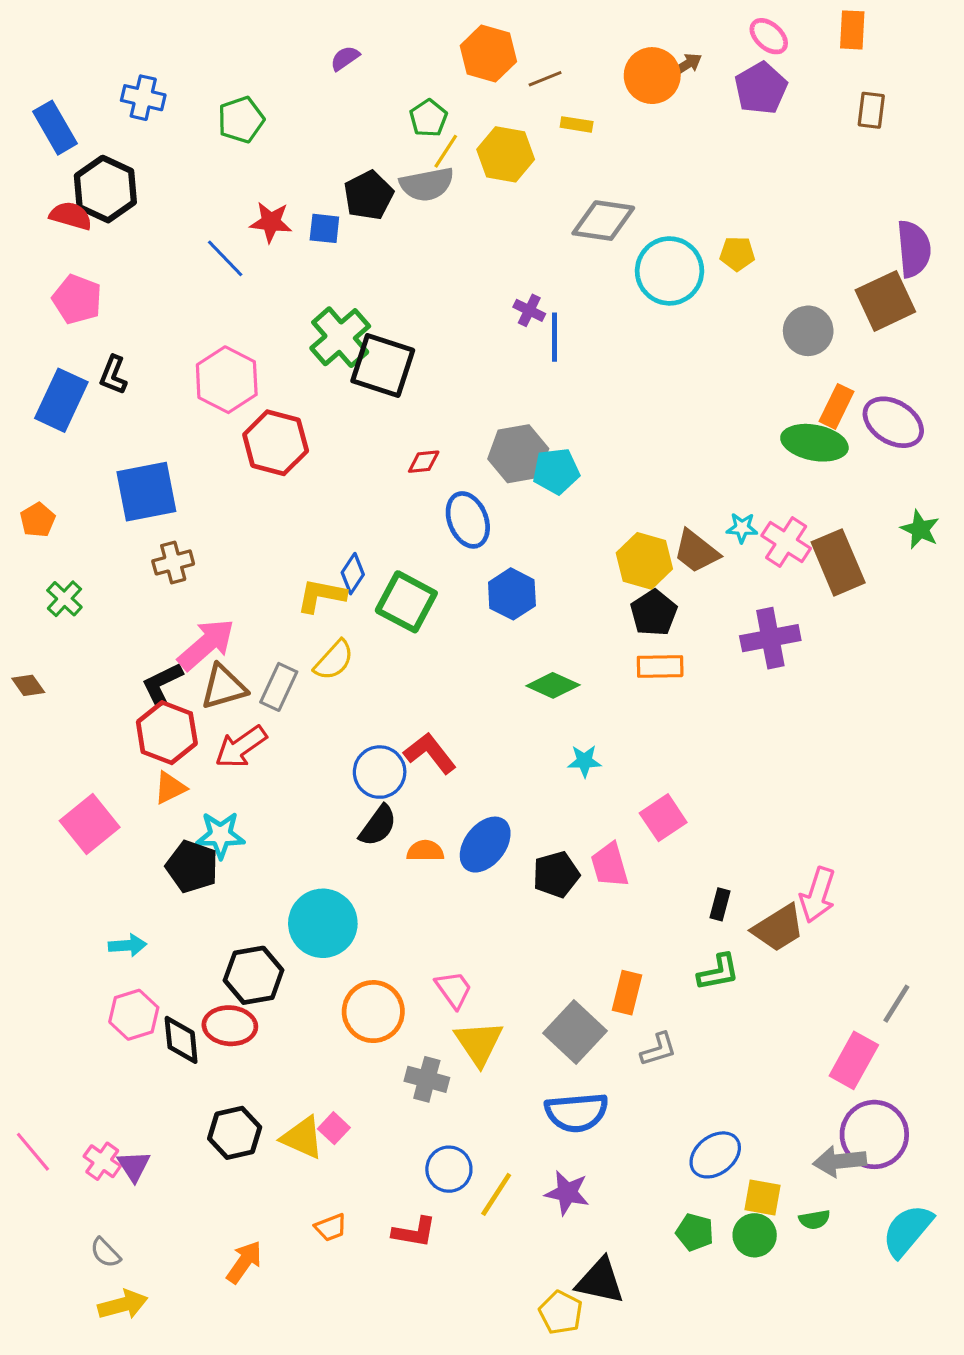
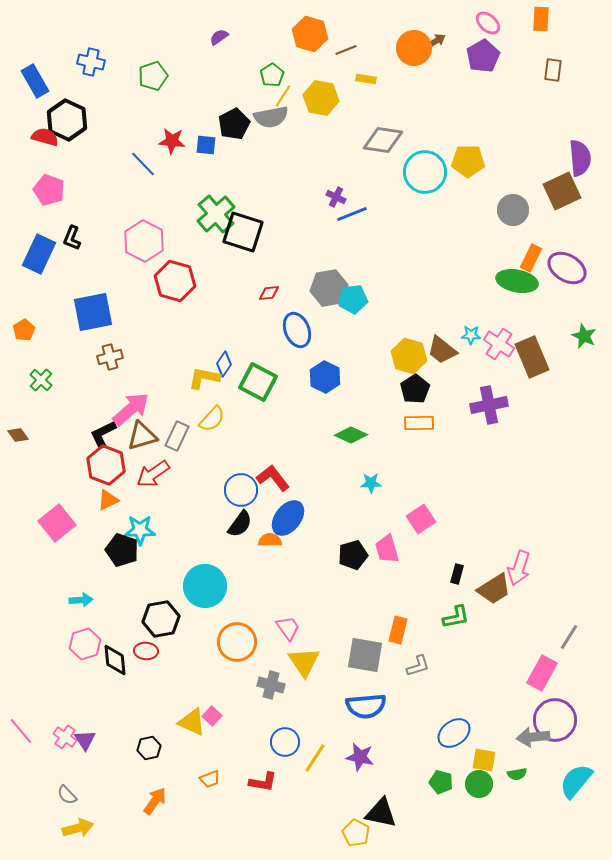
yellow pentagon: (737, 254) -> (468, 161), size x1.5
blue line: (554, 337) -> (352, 214), turned 68
blue ellipse: (485, 845) -> (288, 518), moved
red ellipse: (230, 1026) -> (146, 651), size x0.7
gray square: (575, 1032) -> (365, 655), turned -33
black hexagon: (235, 1133) -> (149, 748), moved, size x0.7

